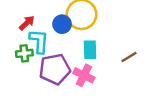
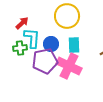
blue circle: (62, 24) -> (51, 44), moved
pink cross: (84, 75) -> (69, 66), size x1.4

